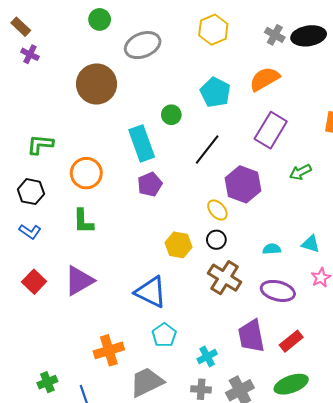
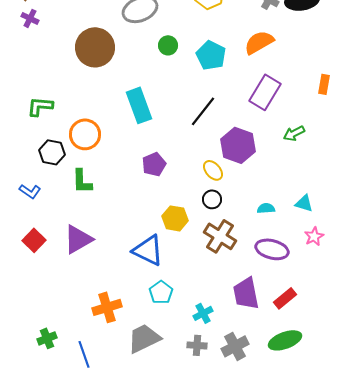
green circle: (171, 115) -> (168, 45), moved
purple pentagon: (150, 184) -> (154, 164), moved
black hexagon: (31, 192) -> (52, 152), moved
yellow hexagon: (178, 245) -> (175, 218), moved

